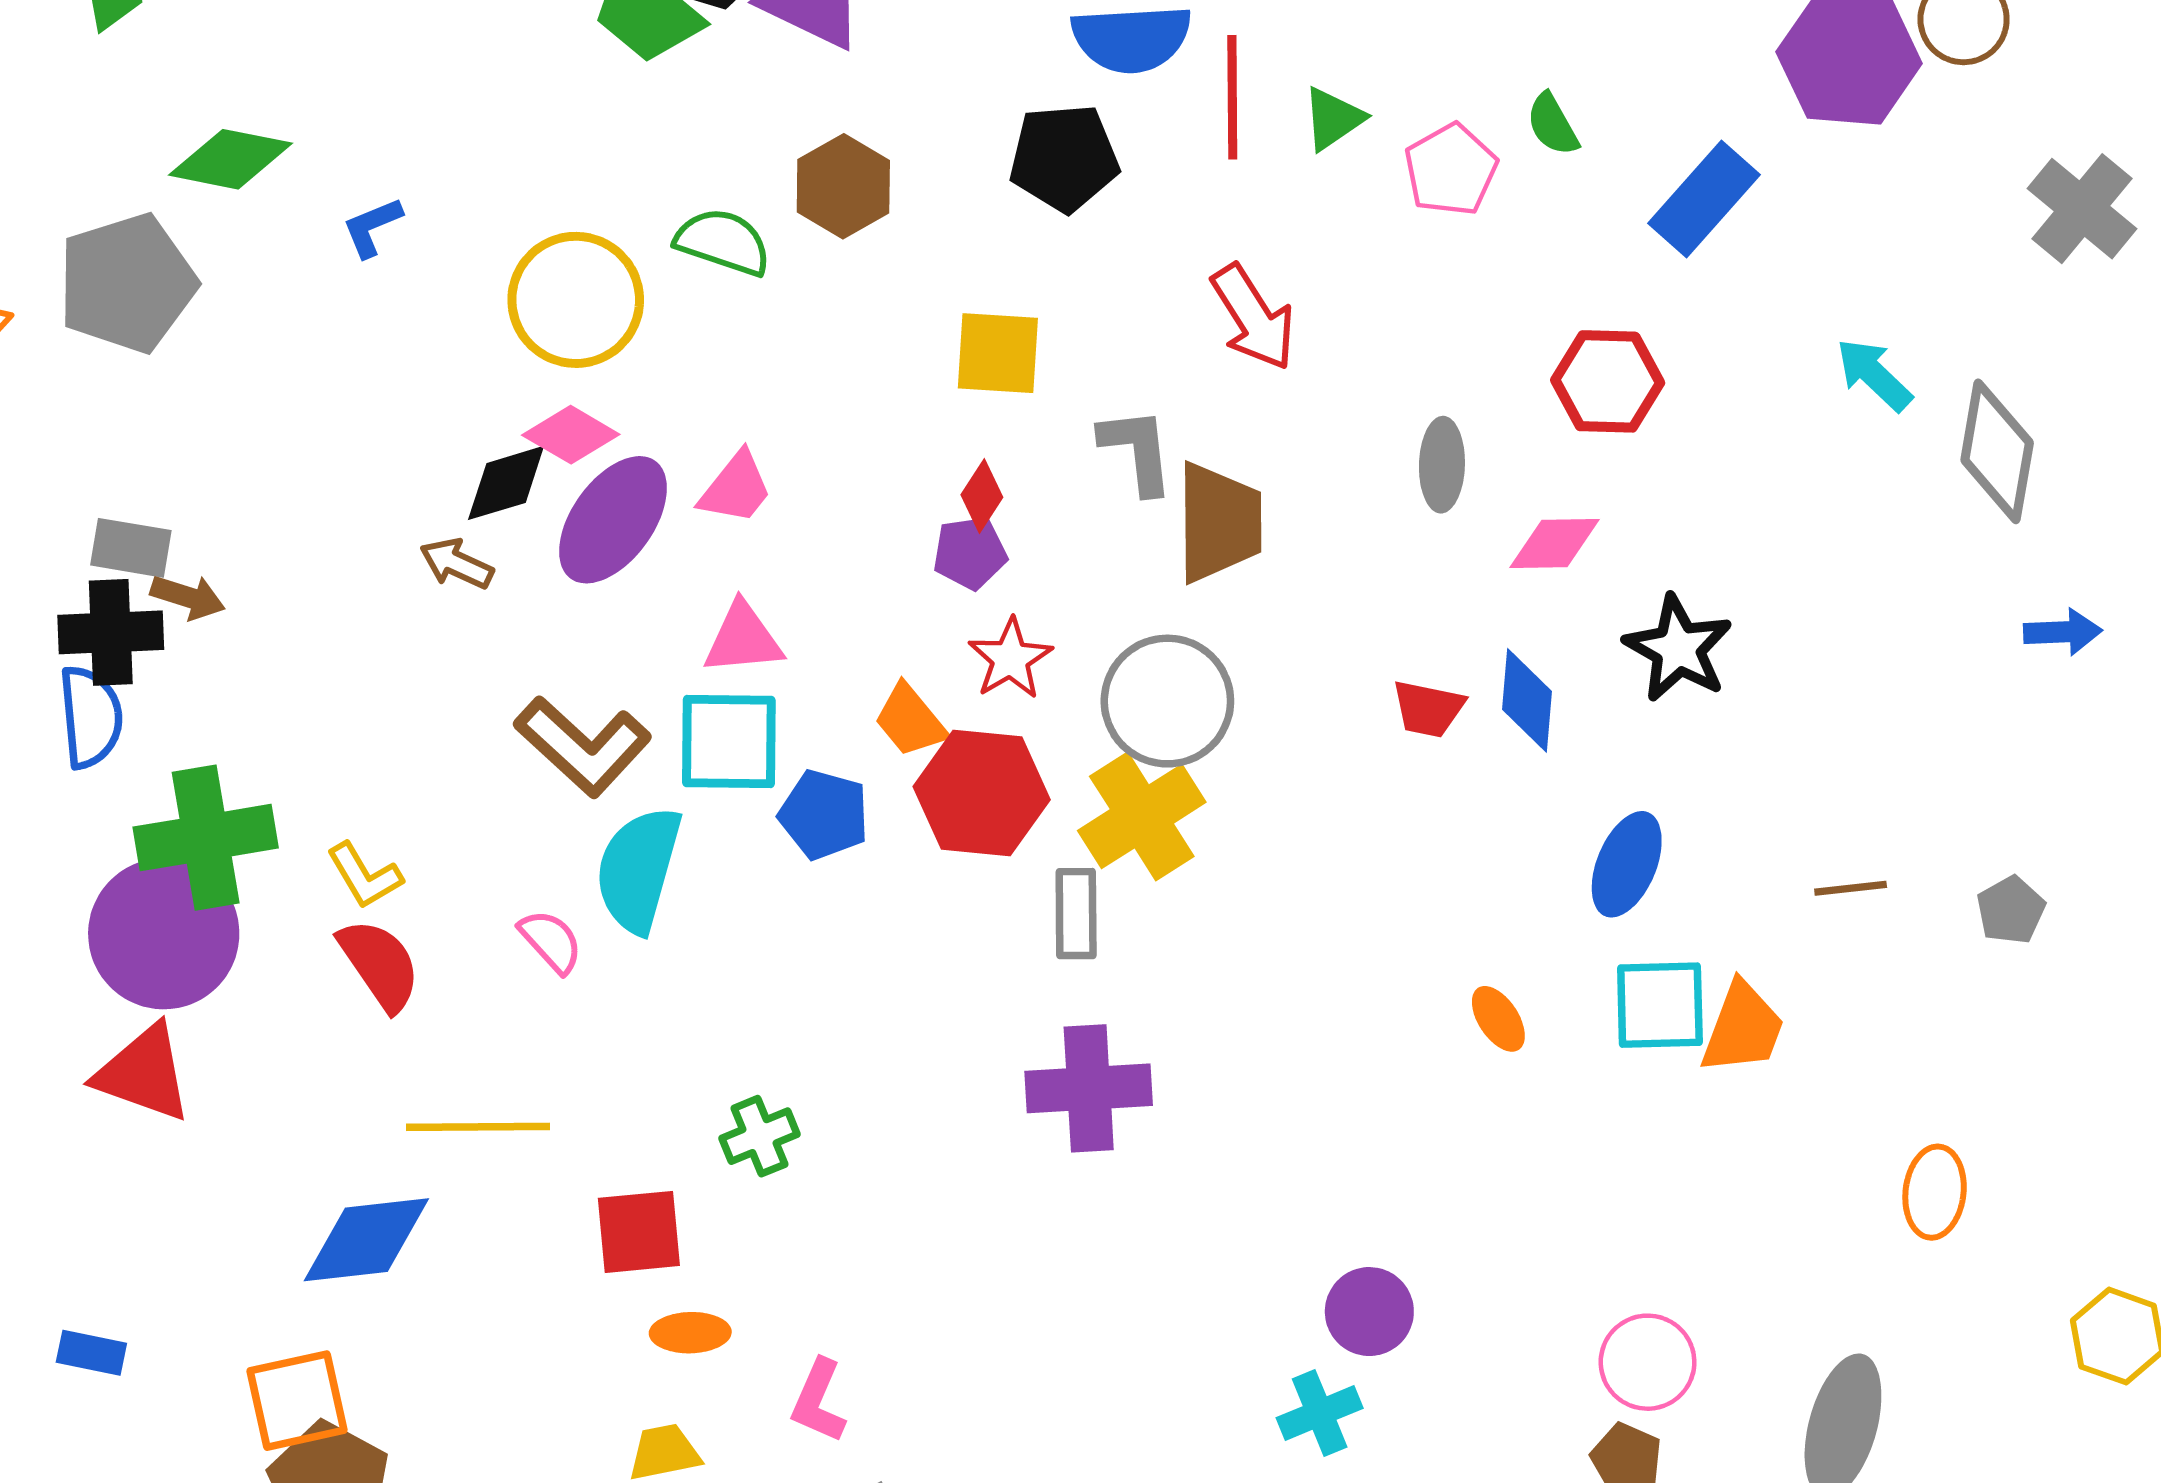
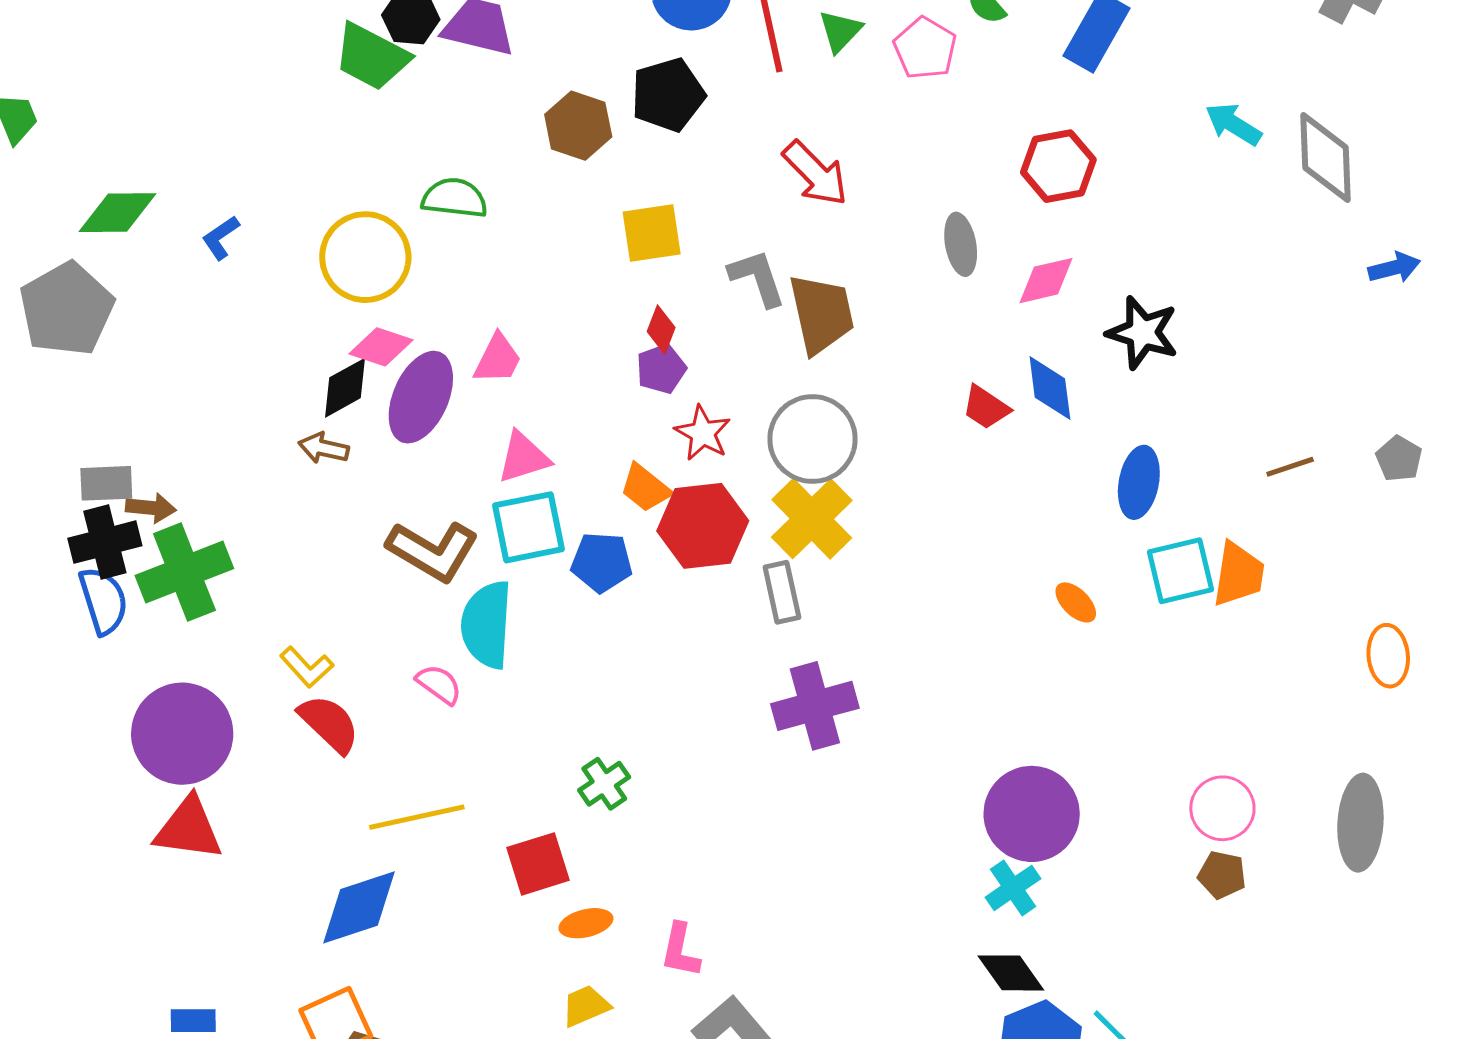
brown hexagon: (843, 186) -> (578, 126), moved
red trapezoid: (1428, 709) -> (986, 407), turned 34
green cross: (206, 838) -> (184, 572), moved
purple circle: (1369, 1312) -> (1032, 814), size x1.6

